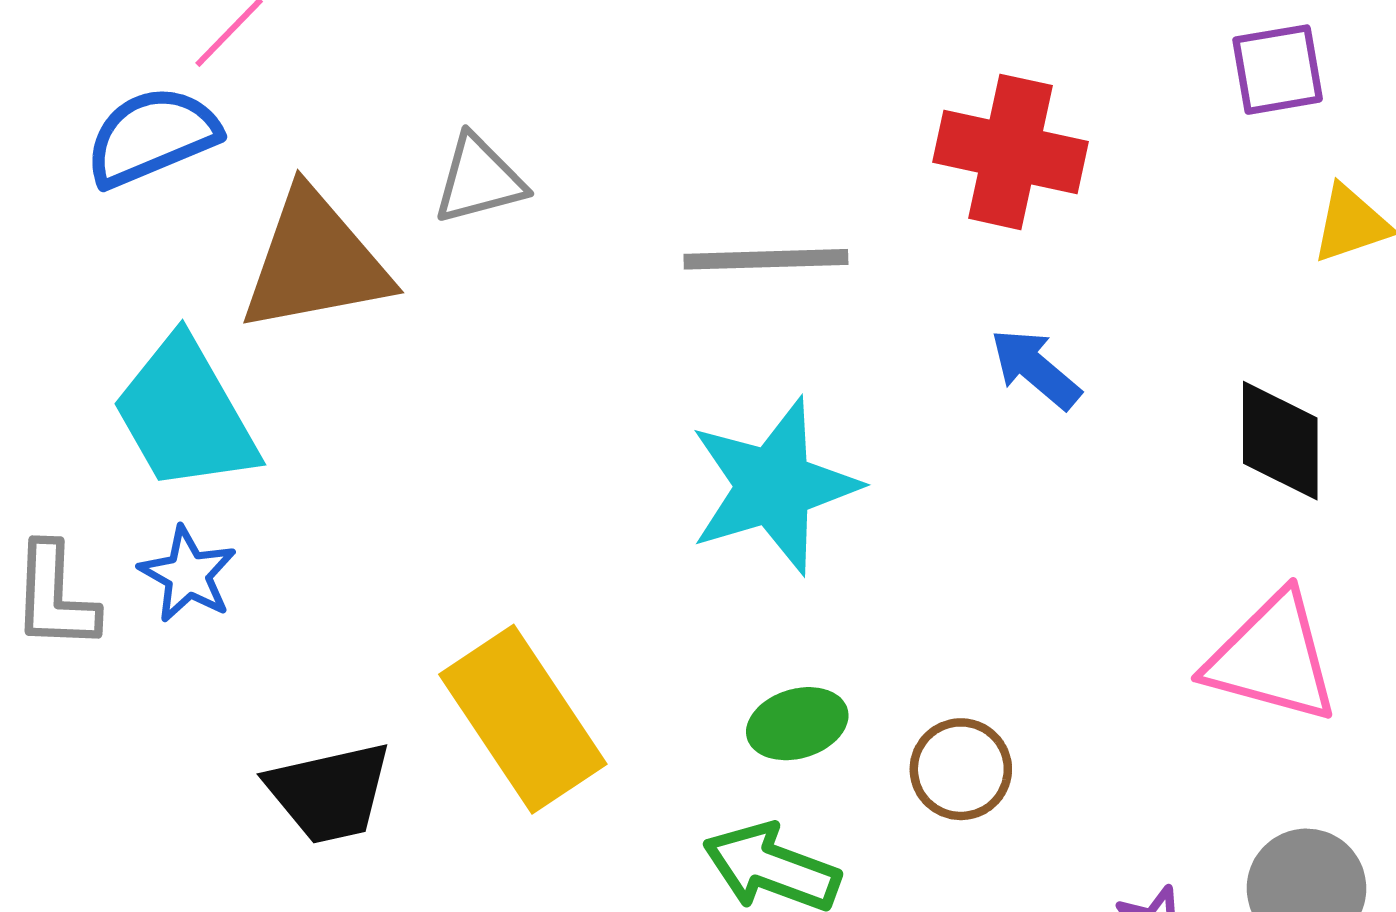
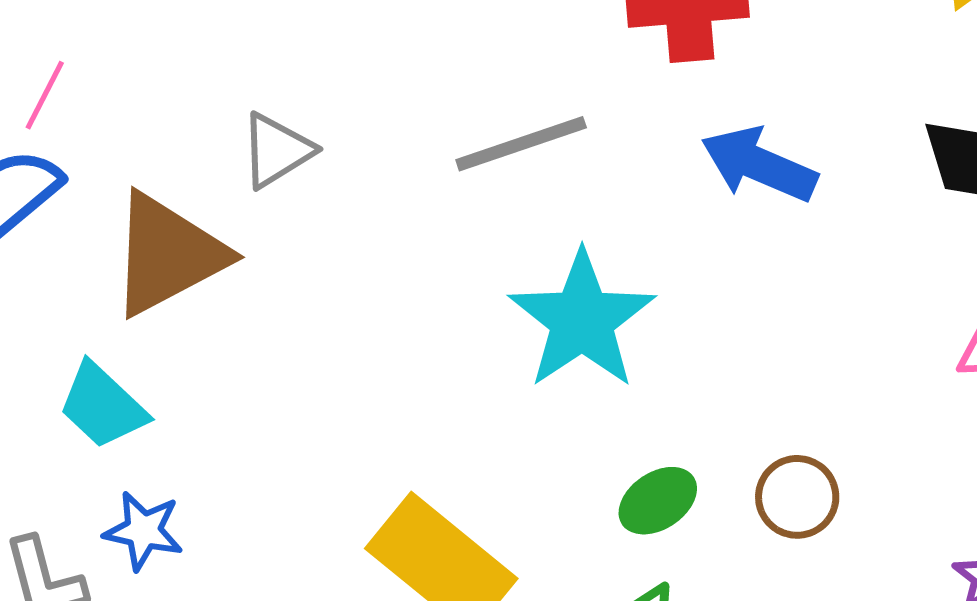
blue arrow: (1035, 369) -> (759, 165), size x1.4
cyan trapezoid: (185, 414) -> (103, 406), size x0.7

